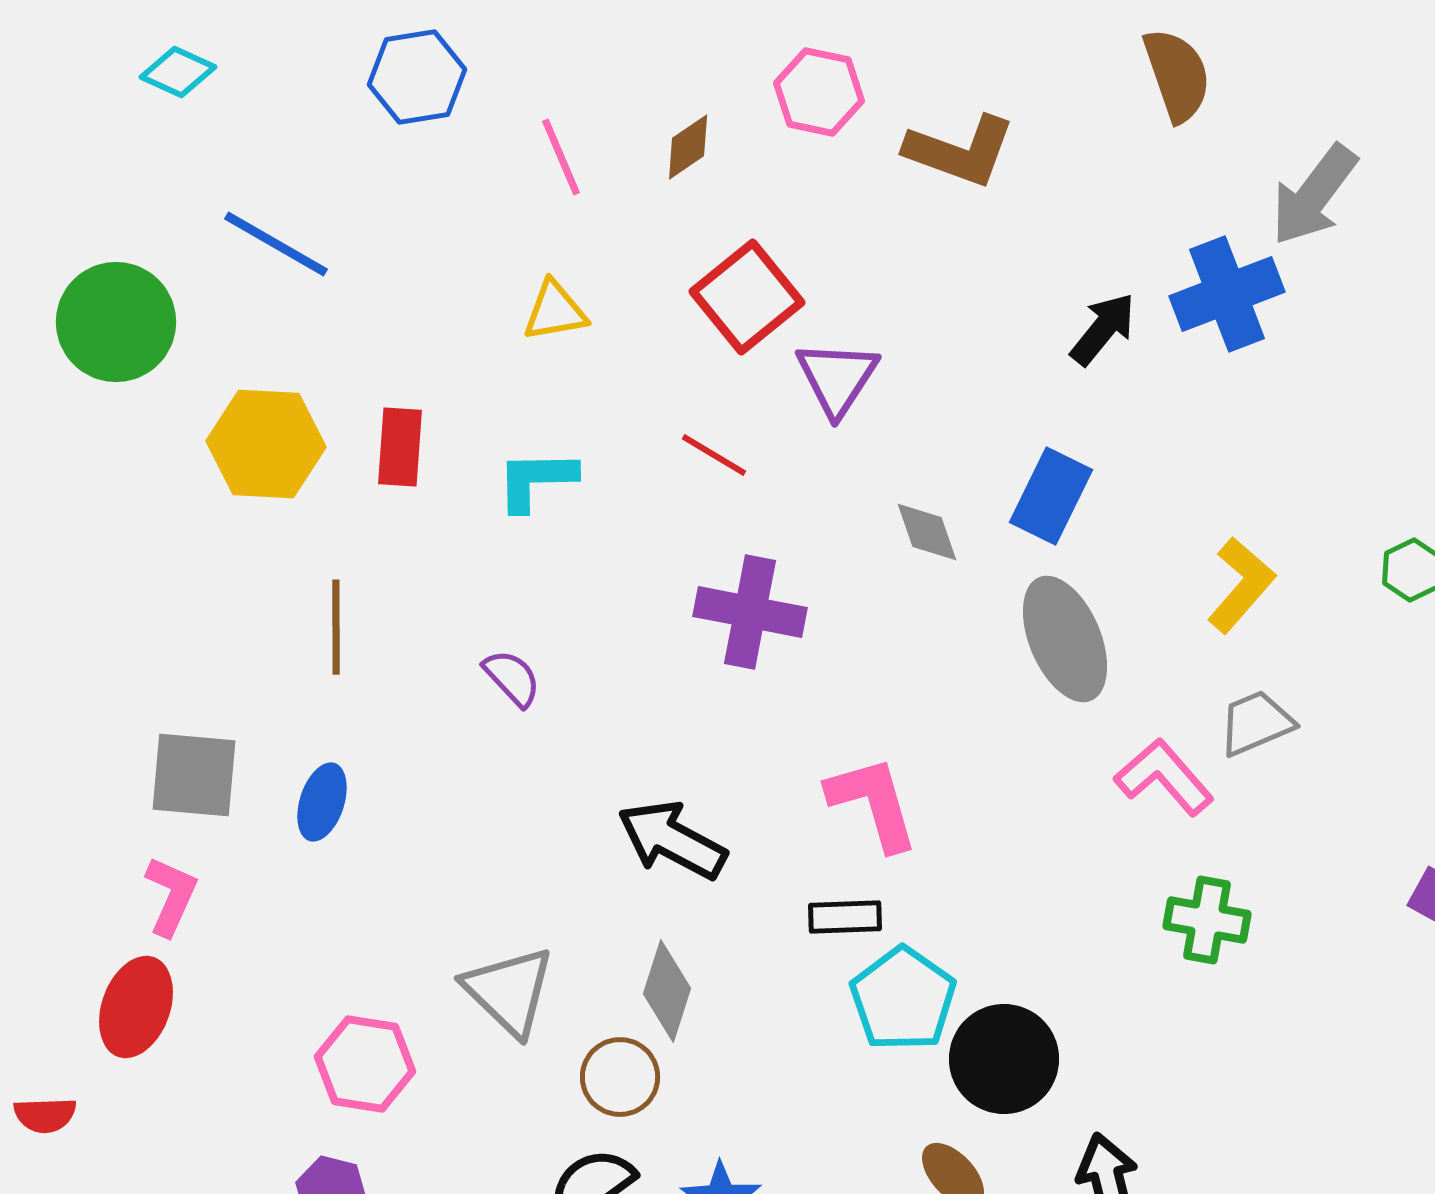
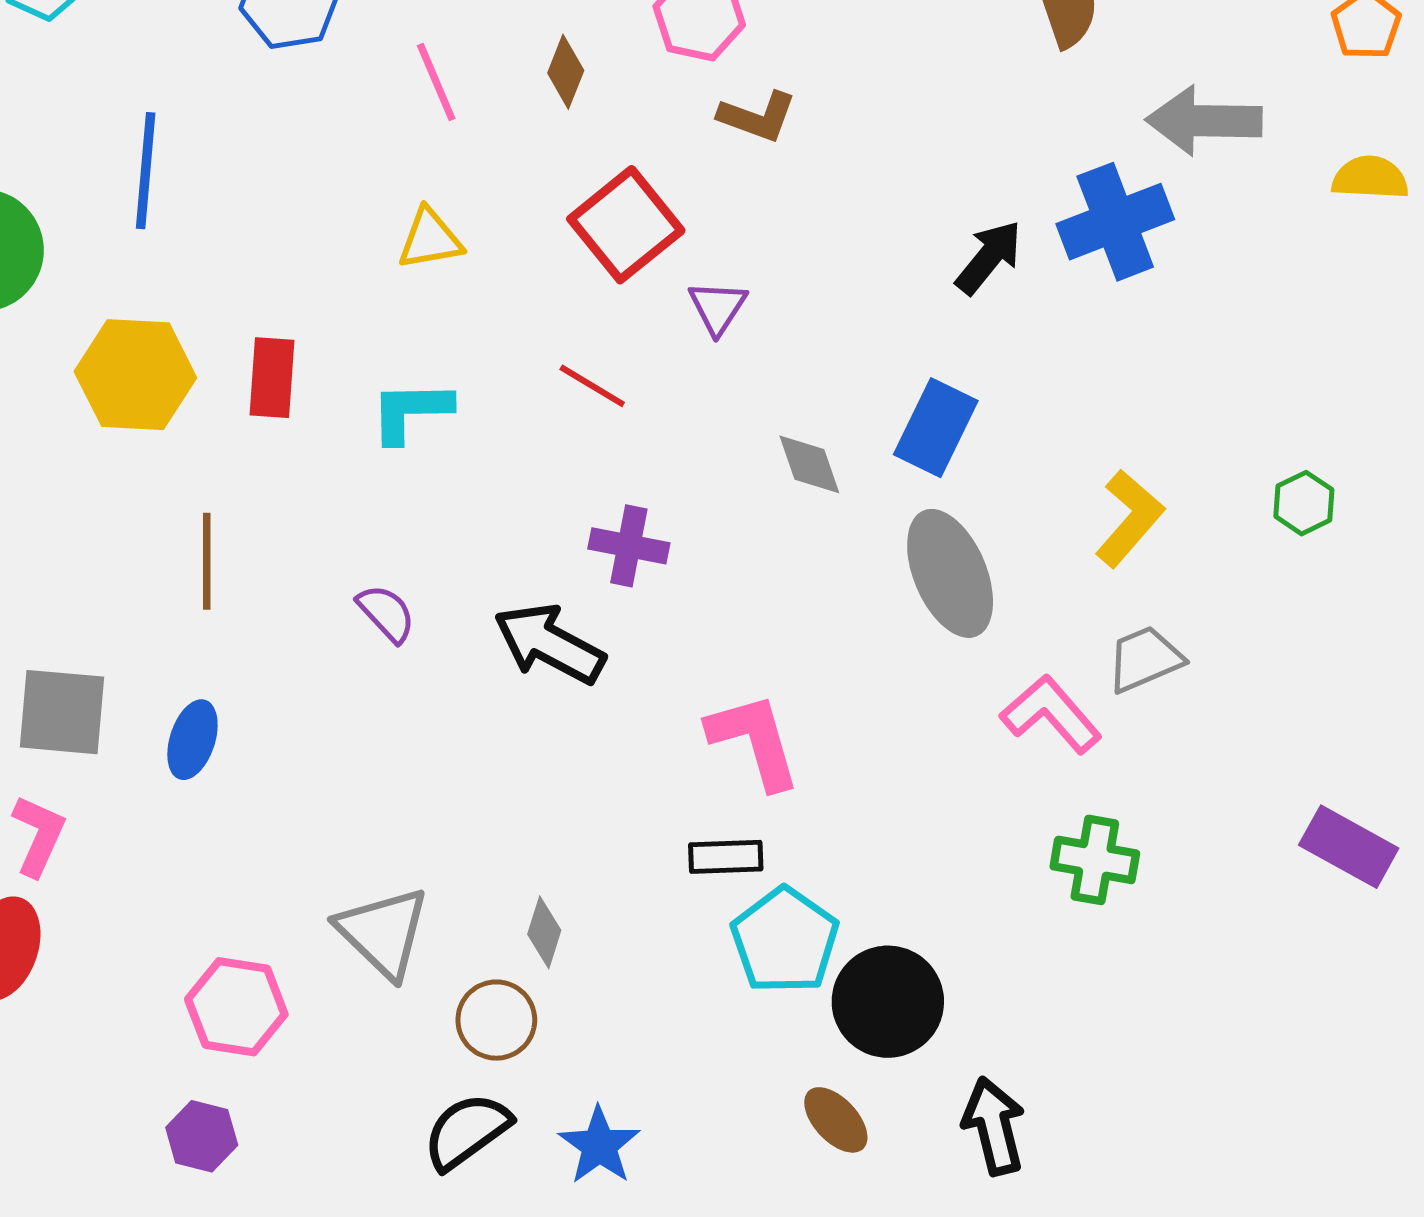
brown diamond: (688, 147) -> (566, 72), turned -34
brown L-shape: (960, 151) -> (757, 117), moved, size x0.7
gray arrow: (1314, 195) -> (1204, 121), turned 54
blue line: (276, 244) -> (146, 171), turned 65
purple triangle: (837, 378) -> (718, 307), size x0.7
purple cross: (750, 612) -> (629, 546), size x0.7
black arrow: (672, 840) -> (549, 644), moved
gray diamond: (667, 991) -> (544, 932), size x0.7

